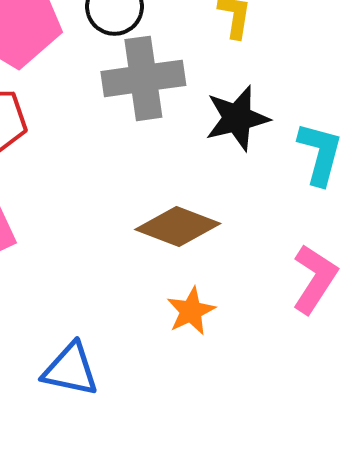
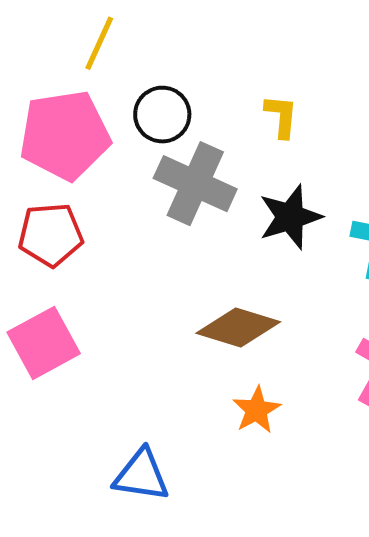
gray cross: (143, 78) -> (195, 184), turned 36

